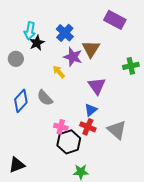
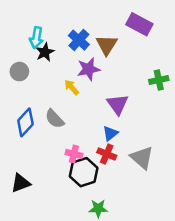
brown triangle: (91, 49) -> (107, 45), moved
purple star: (73, 57) -> (89, 69), turned -30
black triangle: (17, 165) -> (21, 183), moved

